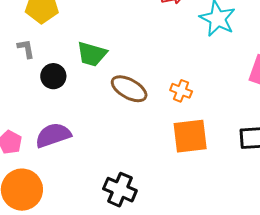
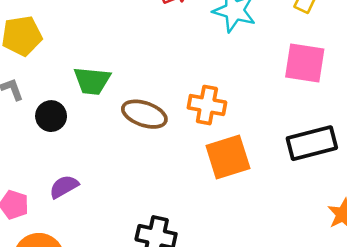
orange cross: (181, 91) -> (207, 105), size x1.4
purple semicircle: (53, 135) -> (64, 187), size x0.7

